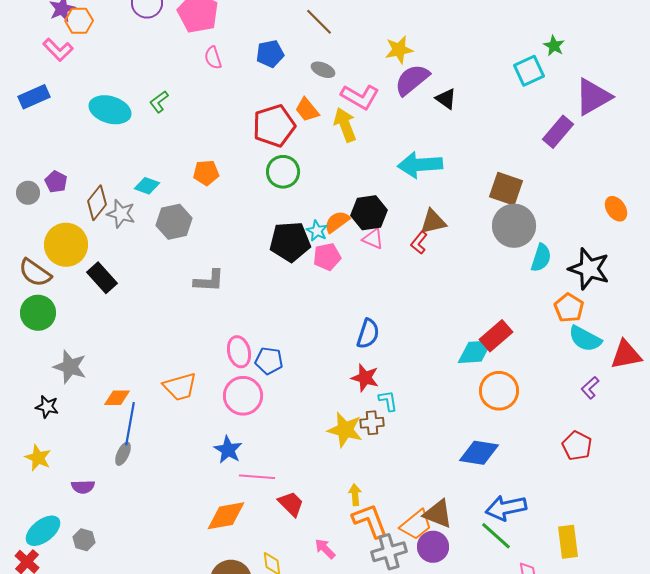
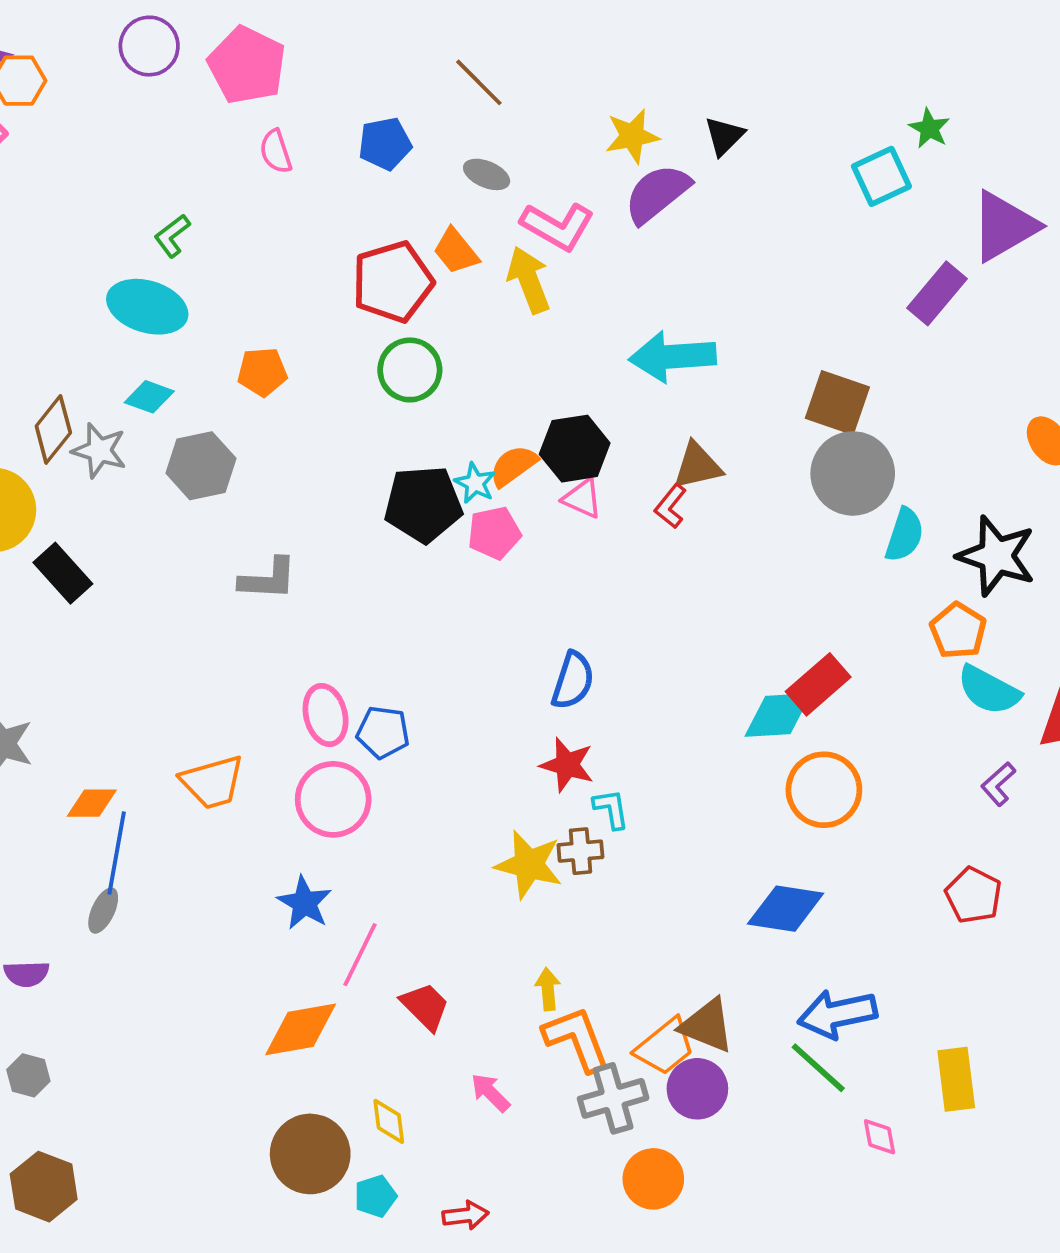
black triangle: (446, 99) -> (724, 136), moved, turned 40
cyan ellipse: (110, 110) -> (147, 307), moved
pink line: (257, 477) -> (360, 955), turned -68

